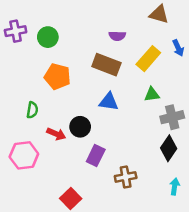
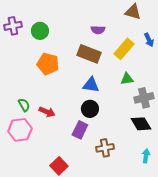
green semicircle: (32, 110) -> (24, 105), moved, turned -40
black circle: (80, 127) -> (90, 109), moved
black diamond: (169, 148) -> (141, 124), turned -65

